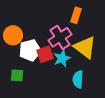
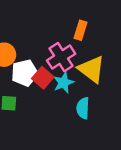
red square: (45, 54) -> (43, 78), turned -30

